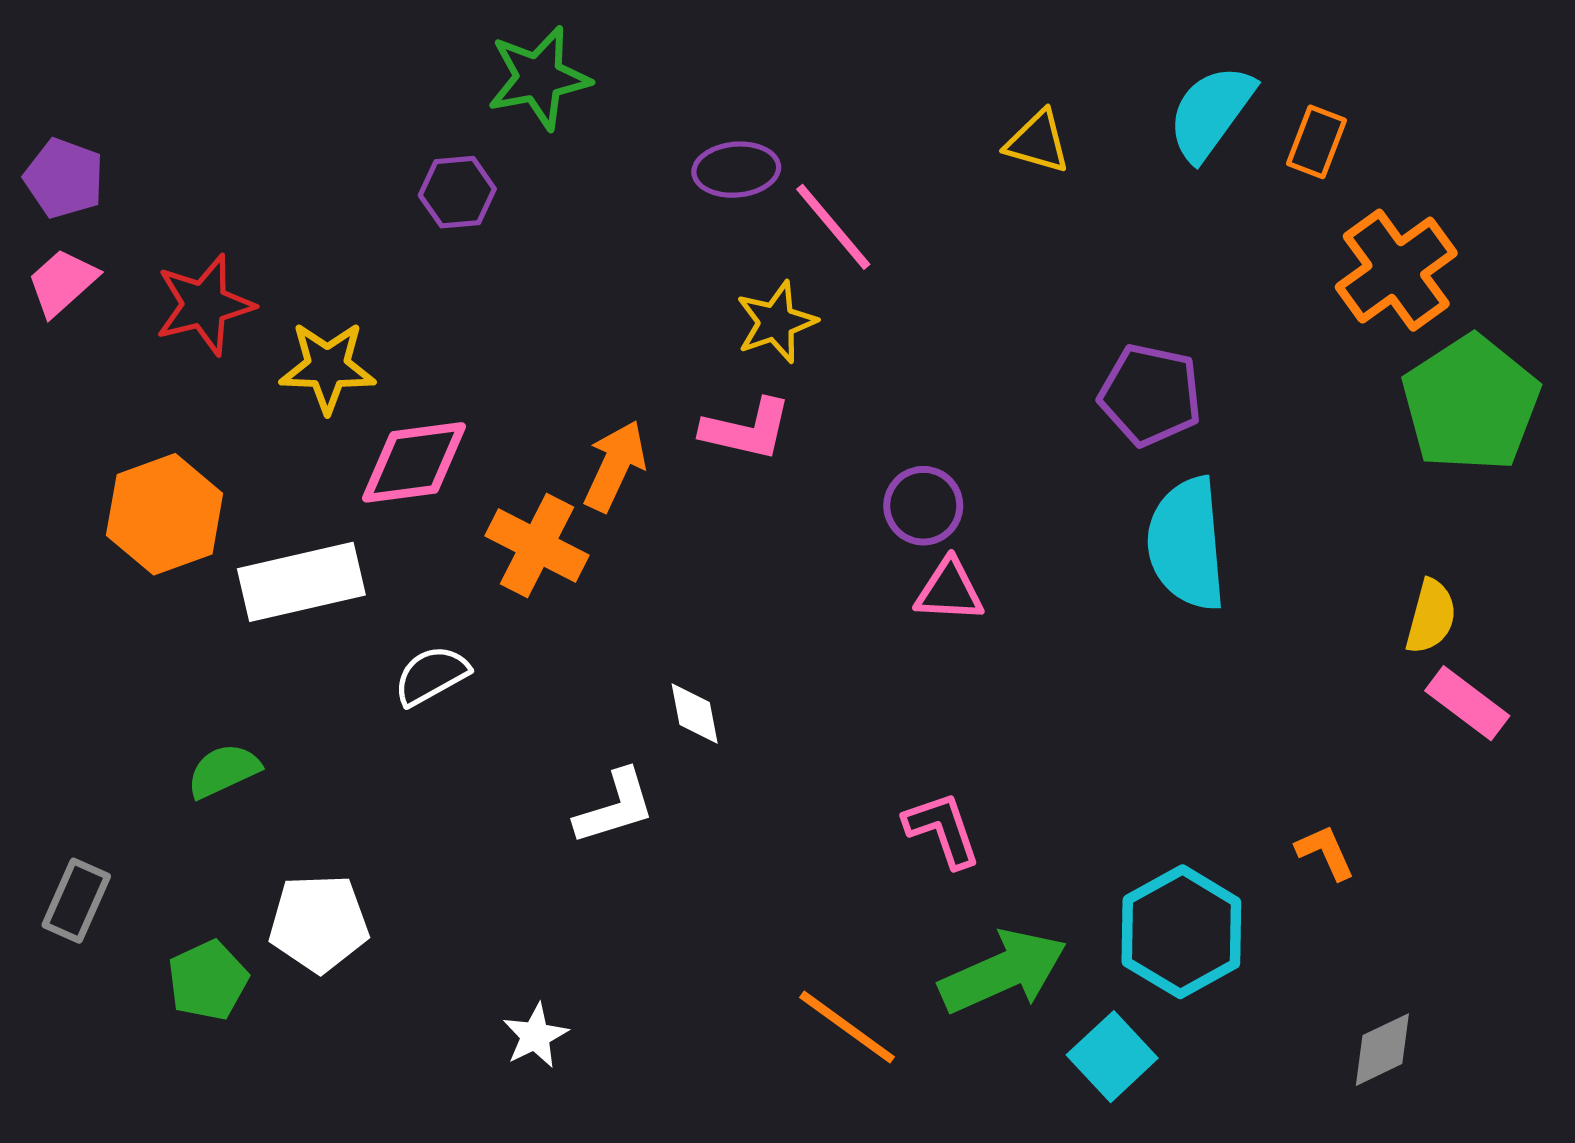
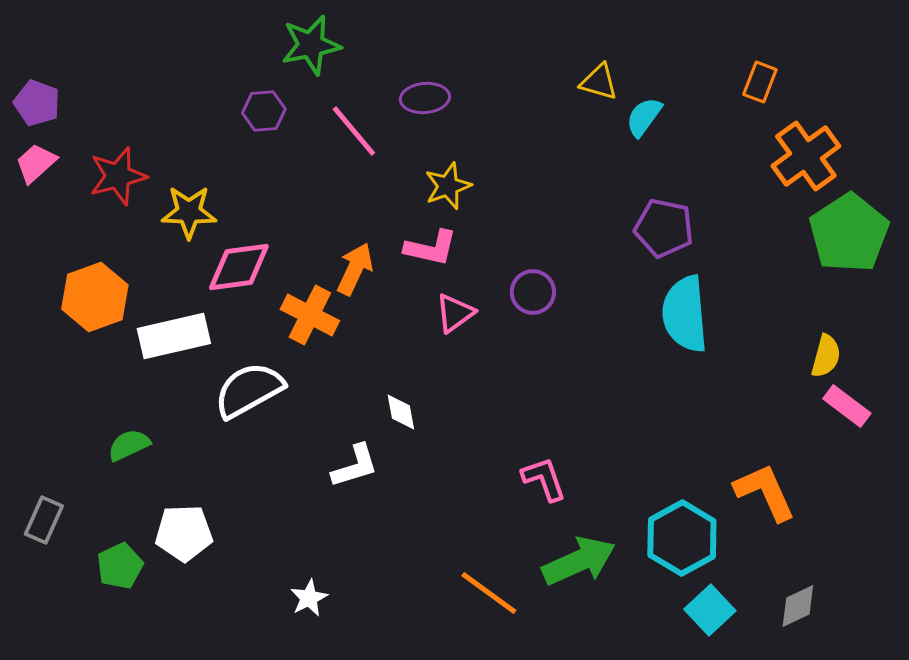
cyan semicircle: (1211, 112) -> (644, 117), moved, size x0.7
pink line: (833, 227) -> (354, 131), moved
pink triangle: (949, 591) -> (455, 313), moved, turned -39
white semicircle: (431, 675) -> (249, 390), size x1.6
orange L-shape: (1325, 852) -> (765, 492), size x1.8
cyan square: (1112, 1057) -> (710, 610), moved

